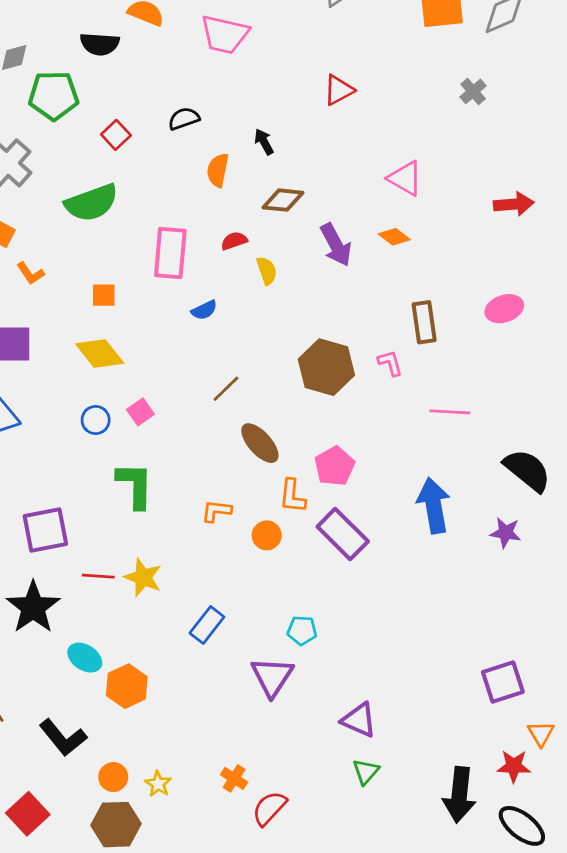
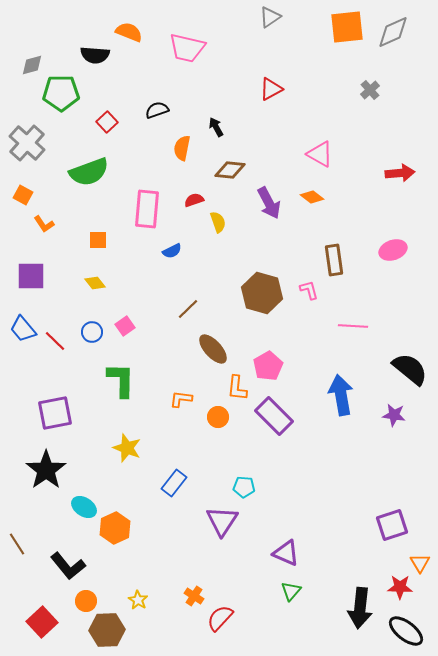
yellow diamond: (100, 353) -> (95, 283), size x0.6
red line: (98, 576) -> (55, 341), moved, turned 40
orange circle: (113, 777) -> (86, 601), moved

